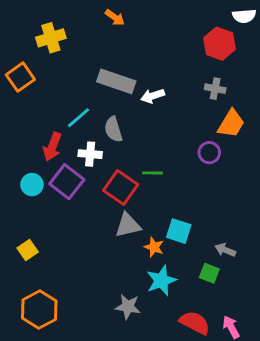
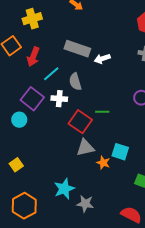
red arrow: (52, 147) -> (33, 57), moved
purple square: (67, 182) -> (32, 99), moved
cyan star: (161, 281) -> (64, 189), moved

